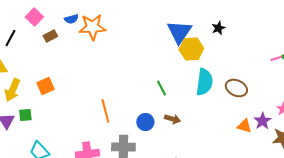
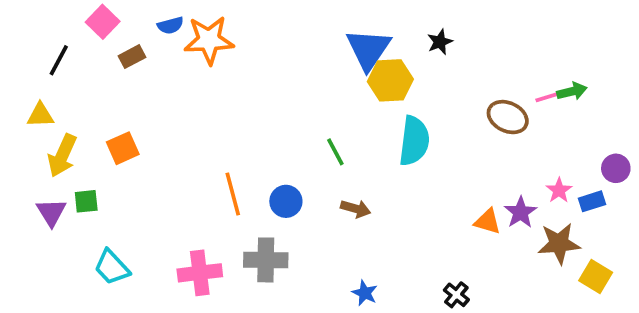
brown ellipse: (236, 88) -> (508, 117), moved
blue circle: (145, 122) -> (286, 201), moved

